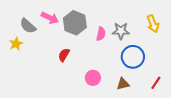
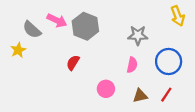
yellow arrow: (153, 24) -> (178, 16), moved
pink semicircle: (101, 34) -> (132, 65), moved
blue circle: (133, 57) -> (169, 62), moved
red line: (156, 83) -> (166, 95), moved

